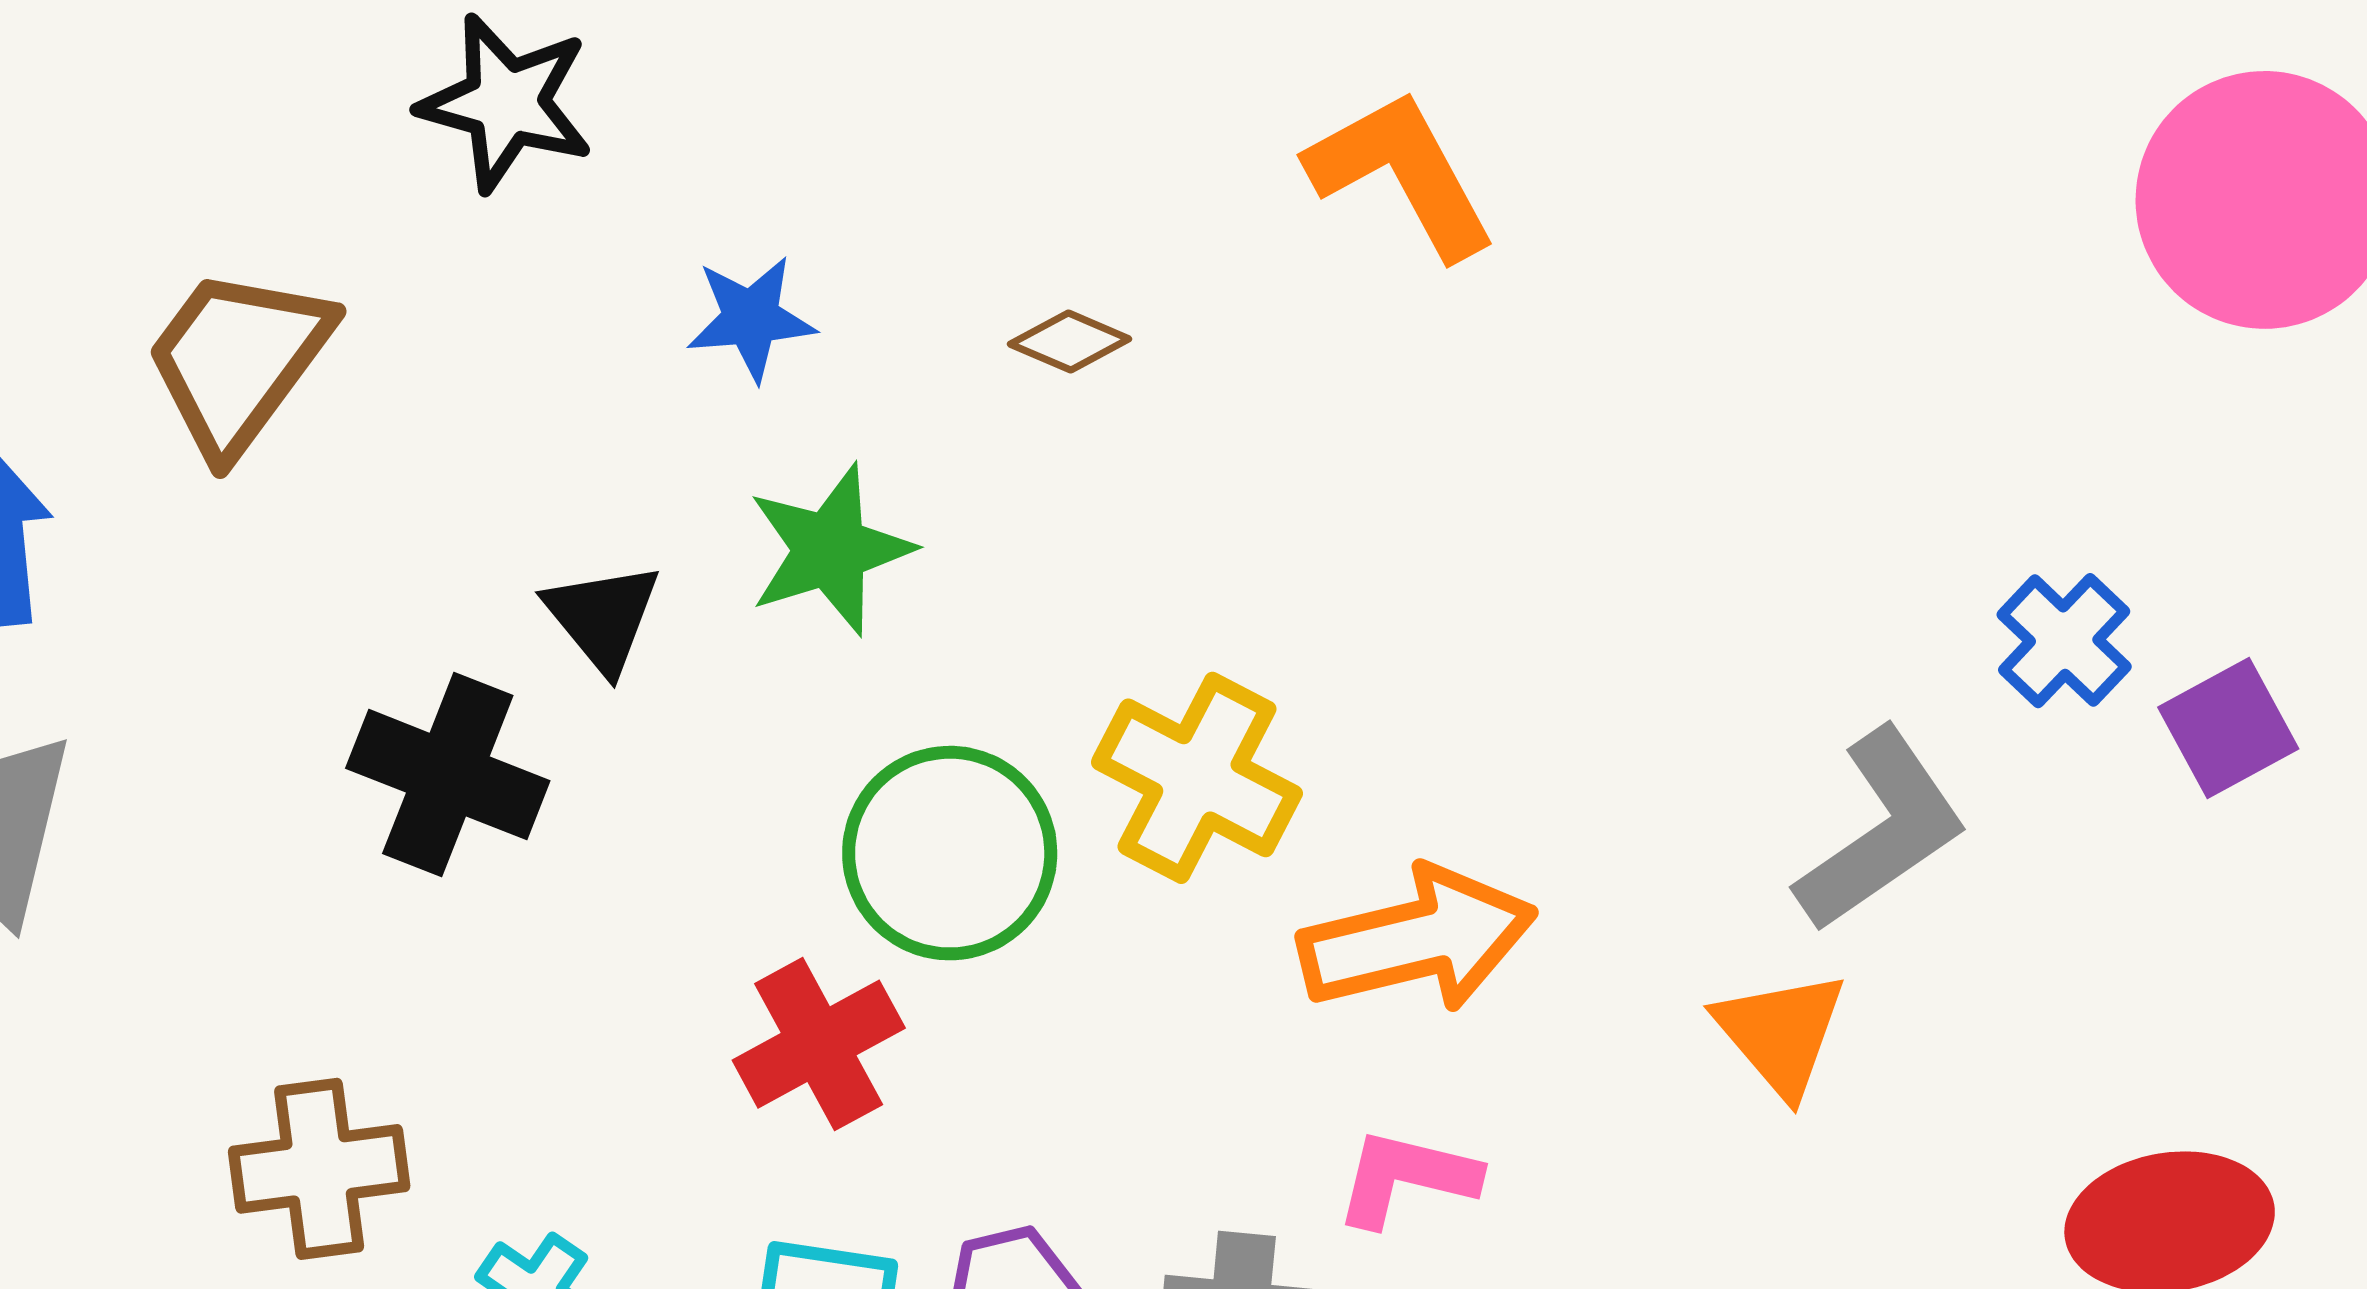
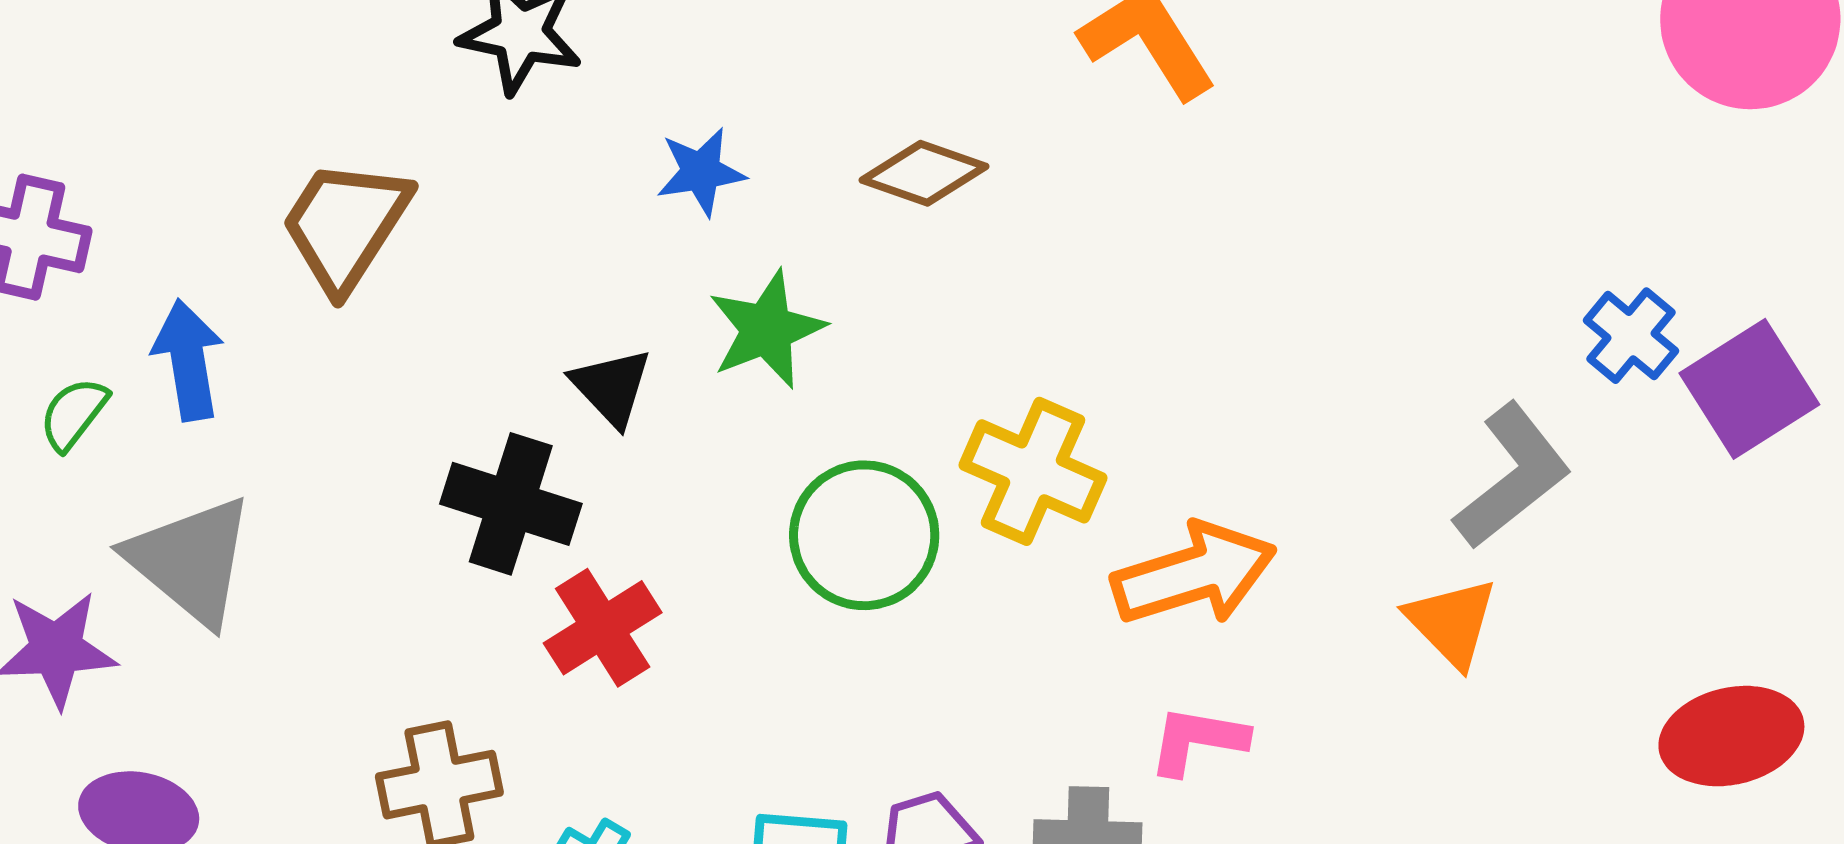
brown diamond: (1070, 341) -> (924, 173), size x1.5
purple square: (2228, 728) -> (1749, 389), size x1.4
red cross: (819, 1044) -> (603, 628), moved

